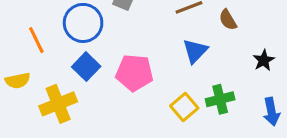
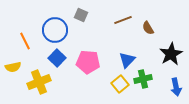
blue triangle: (195, 51) -> (127, 60), moved
black star: (264, 60) -> (171, 54), size x1.6

